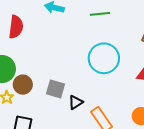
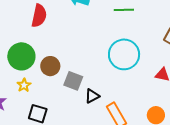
brown circle: (23, 85) -> (50, 66), moved

